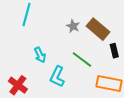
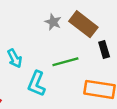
green line: (82, 59) -> (65, 62), turned -50

